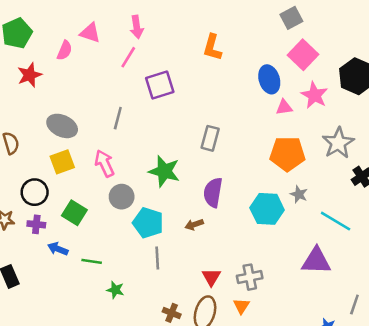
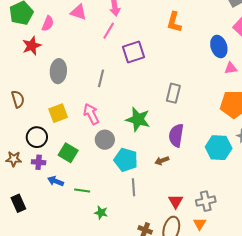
pink semicircle: (65, 50) -> (48, 24), moved
gray ellipse: (62, 126) -> (58, 71), moved, turned 70

